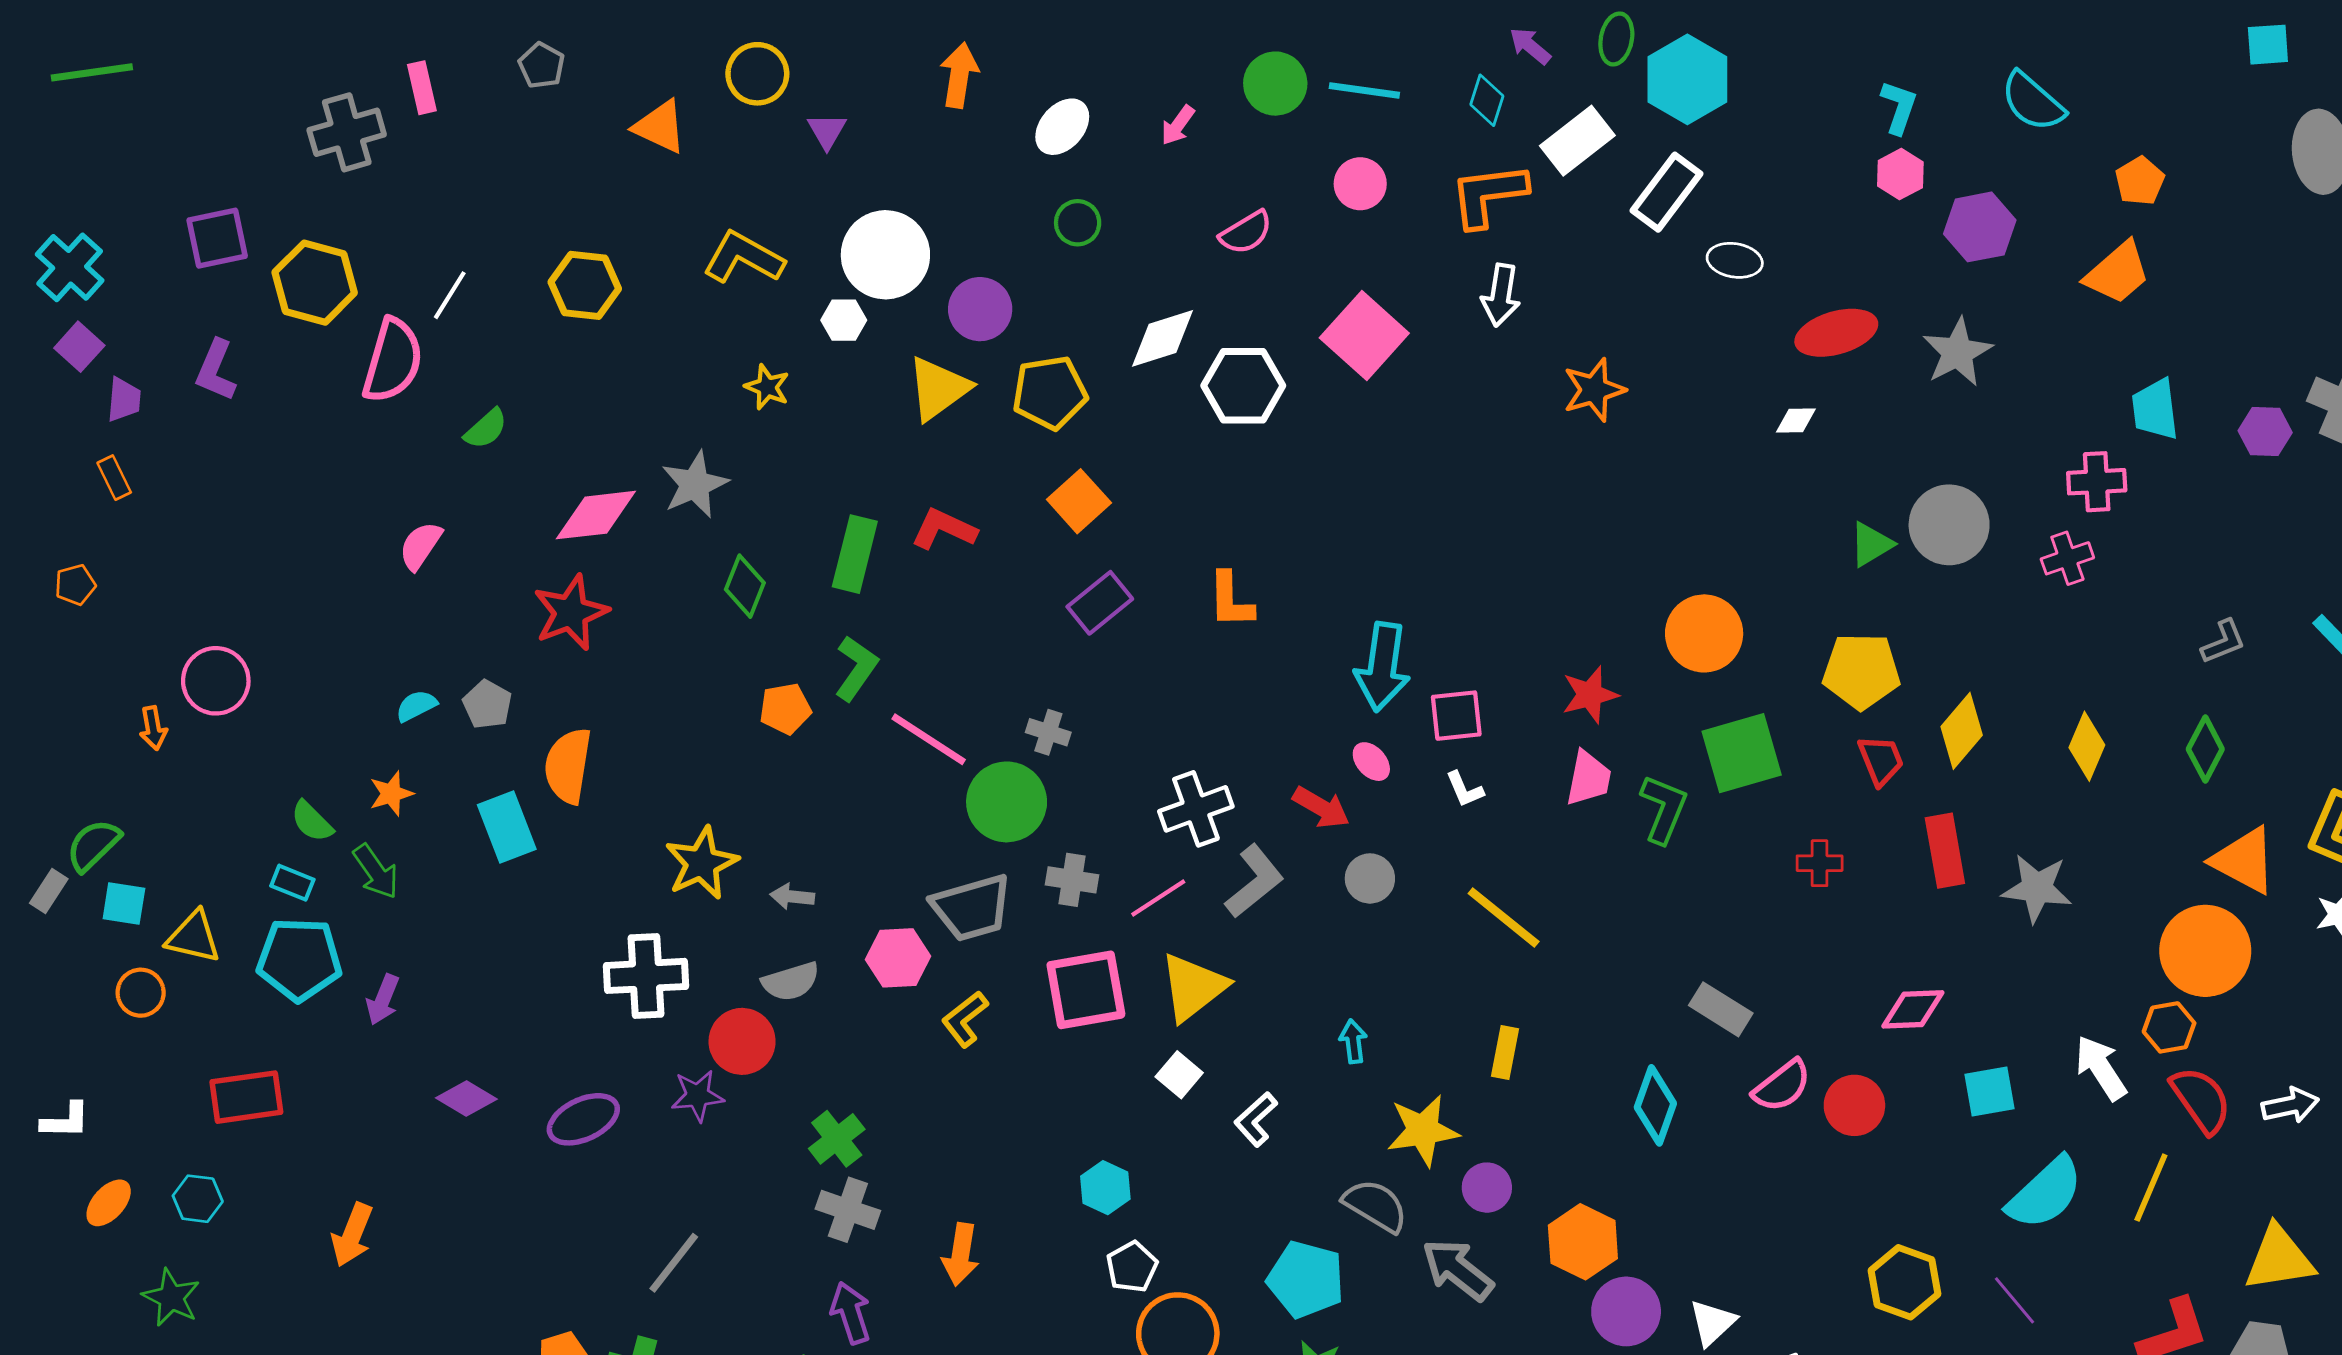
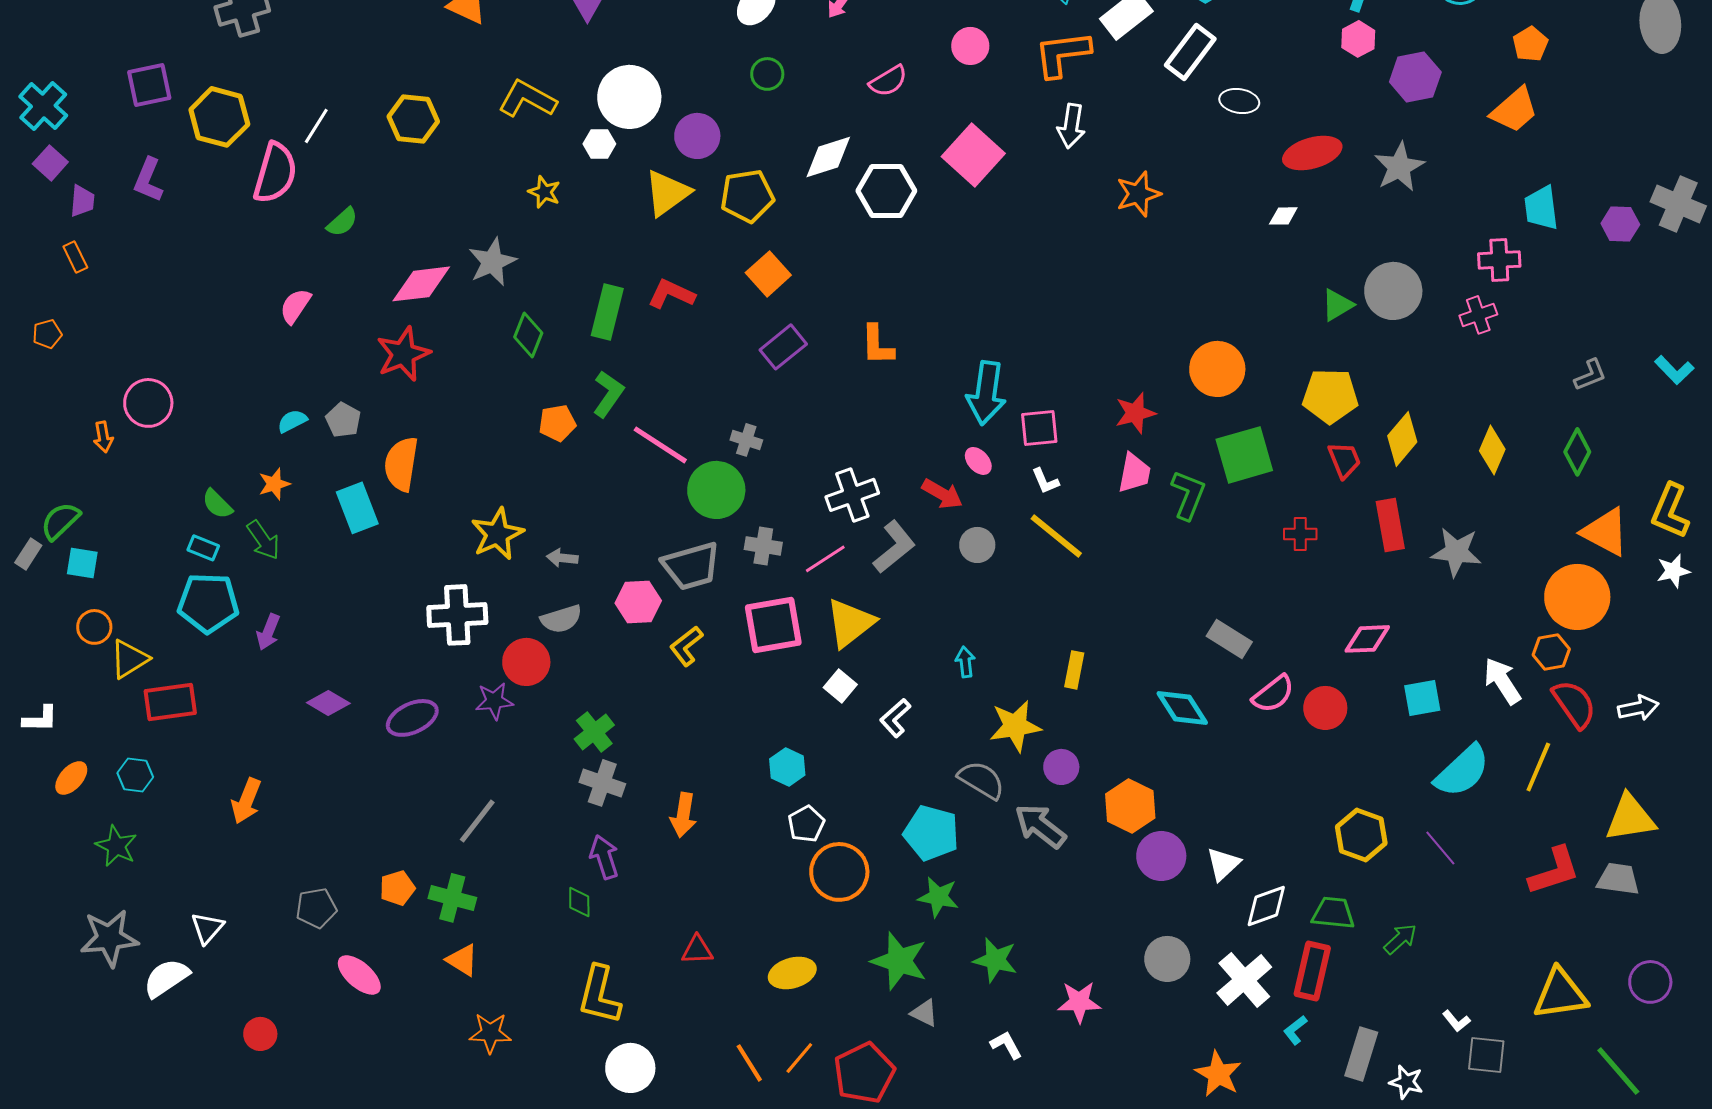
yellow line: (1504, 917) -> (1056, 536), moved
yellow triangle: (194, 937) -> (129, 659), moved, turned -45
cyan diamond: (1655, 1105) -> (1182, 708), turned -52

